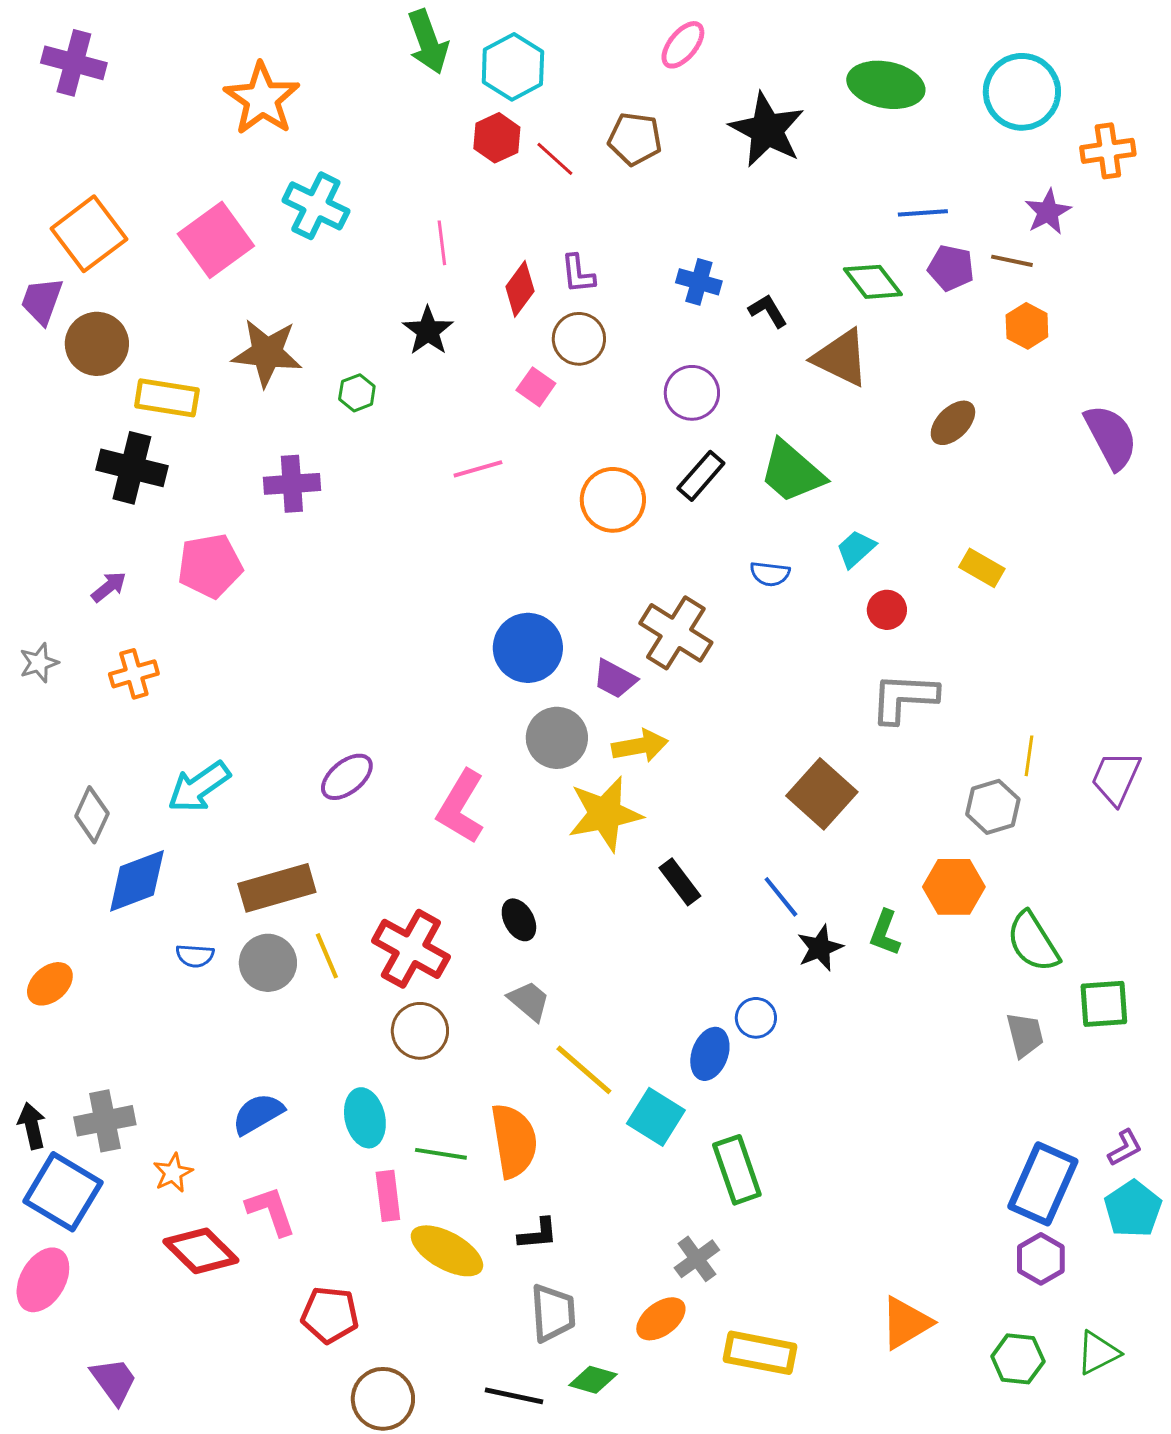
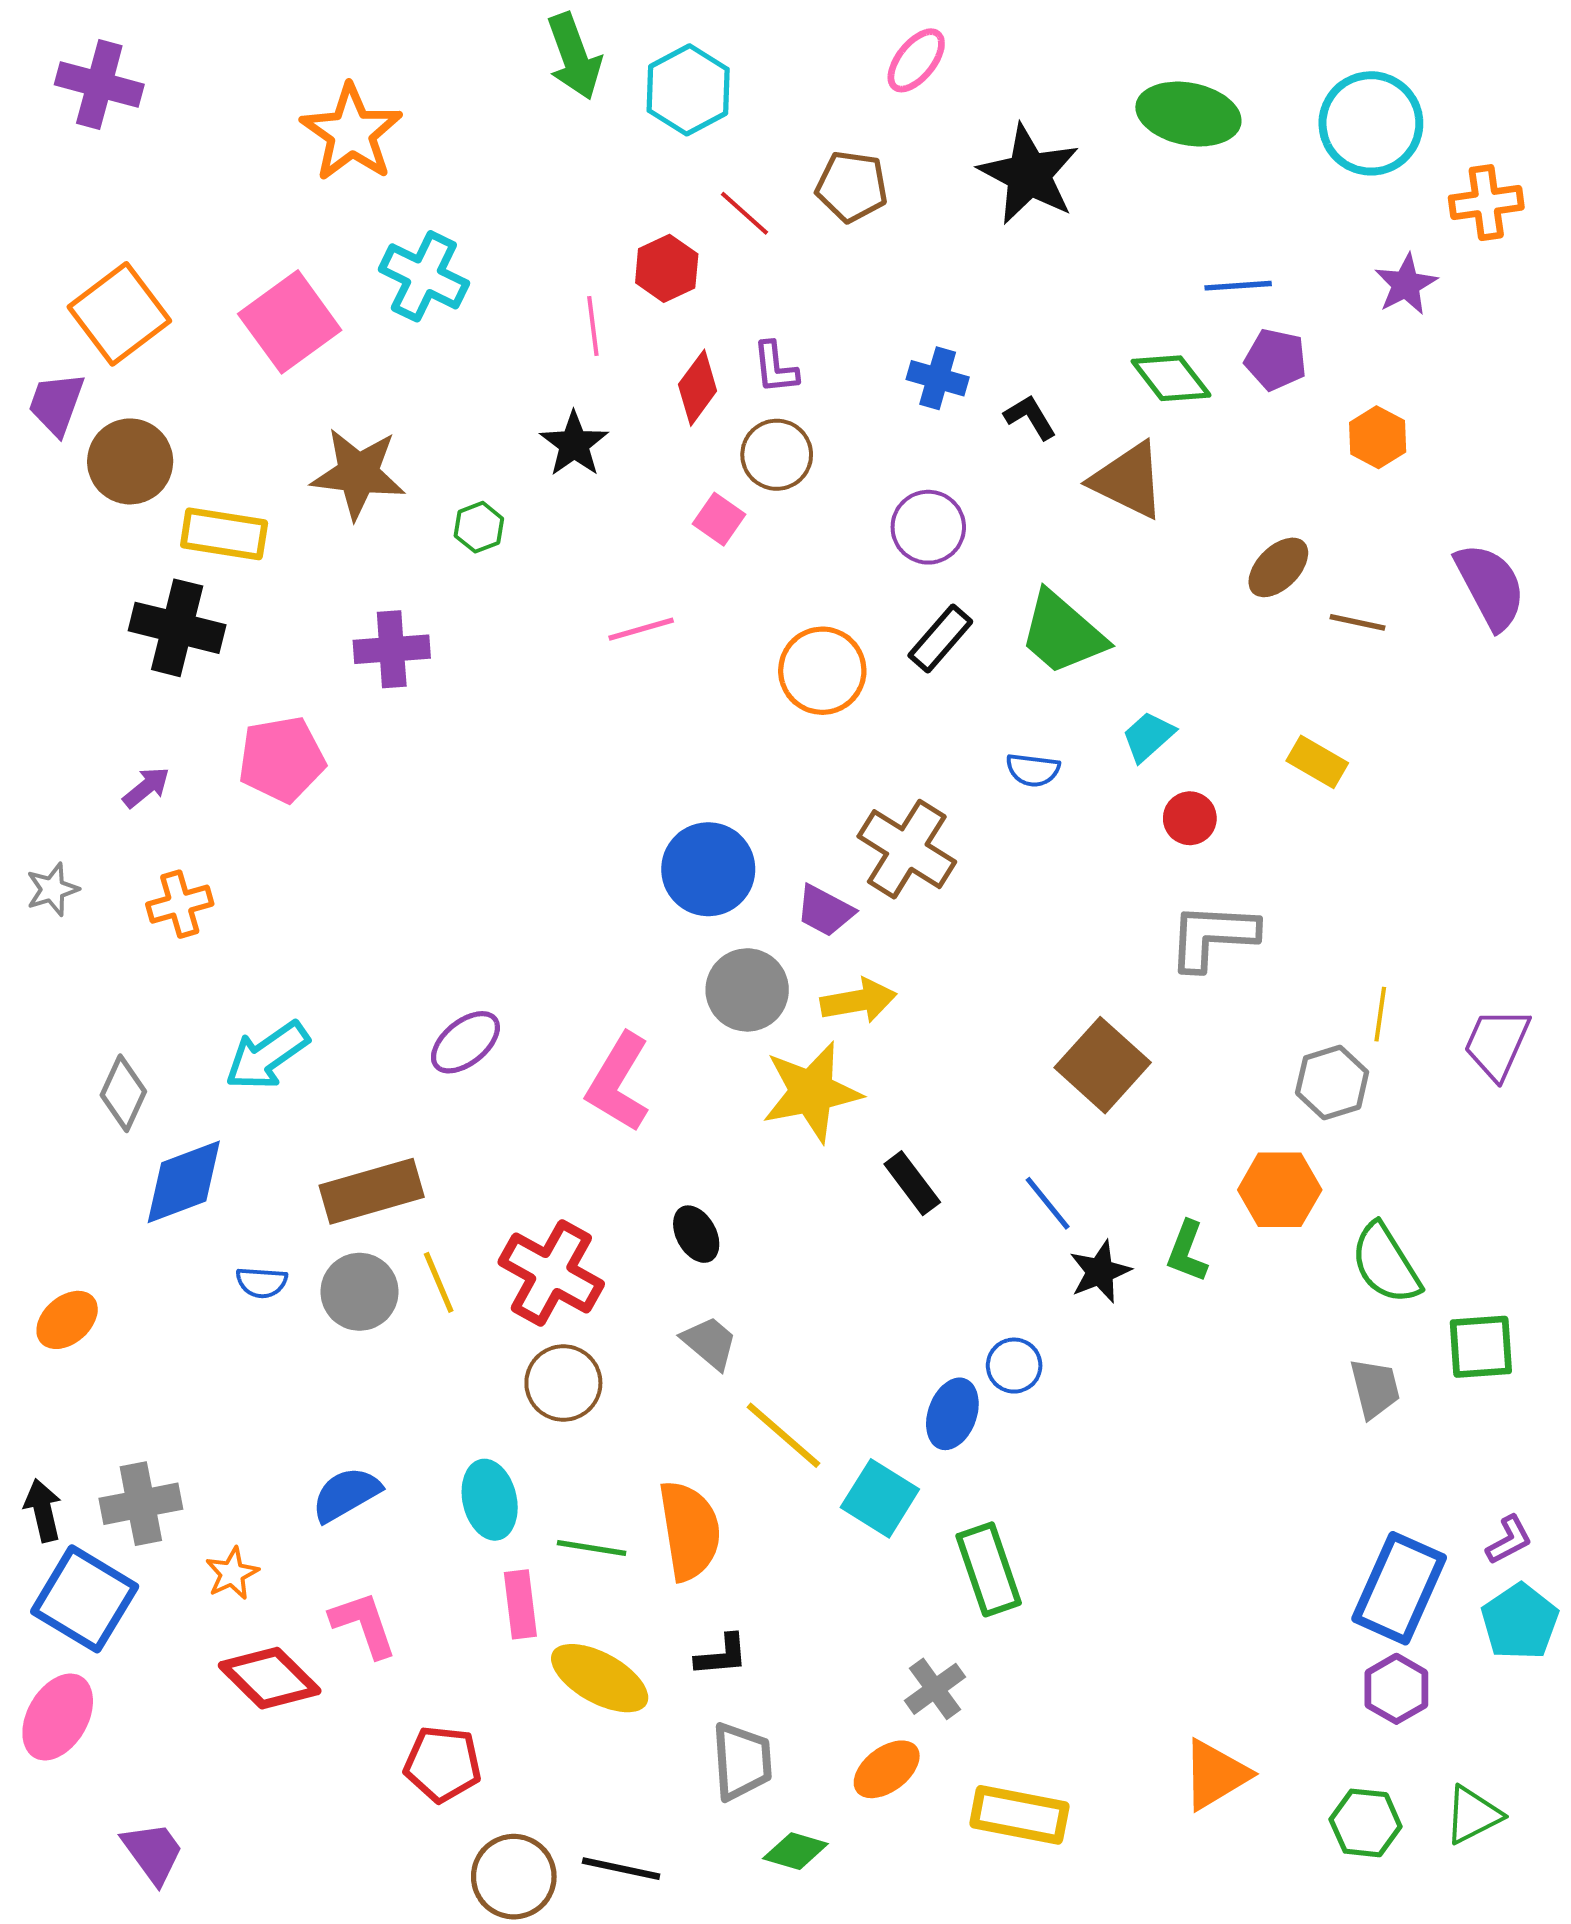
red hexagon: (497, 138) -> (667, 268), moved
brown line: (1012, 261) -> (1357, 622), moved
black line: (514, 1396) -> (621, 1869), moved

